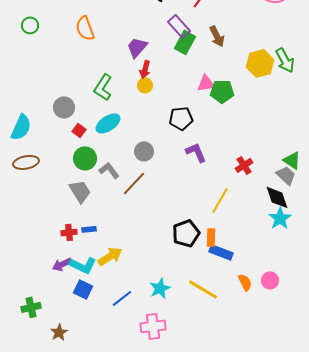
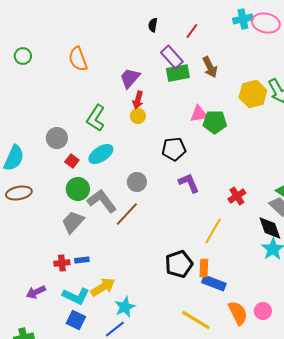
green rectangle: (185, 42) -> (178, 73), turned 50
gray L-shape: (109, 170) -> (102, 201), size x1.4
gray trapezoid: (80, 191) -> (73, 222), turned -105
purple arrow: (62, 264) -> (36, 292), moved
orange semicircle: (245, 282) -> (238, 313), size x1.4
cyan star: (160, 288) -> (125, 307), moved

